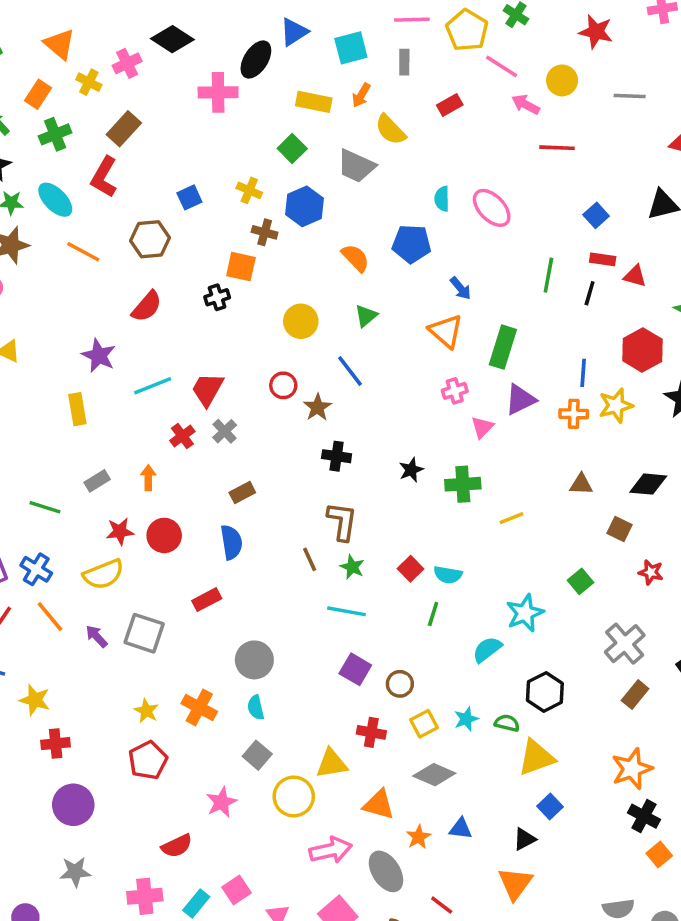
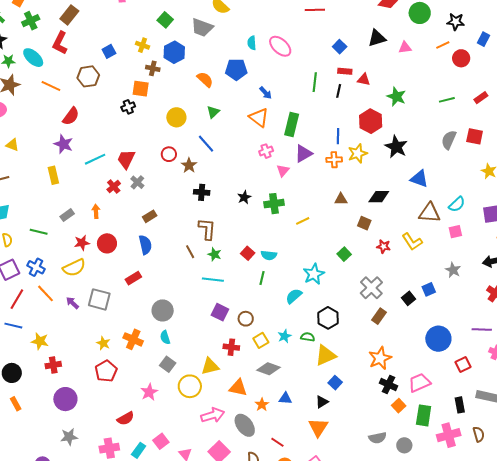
red semicircle: (147, 306) -> (71, 116), moved

